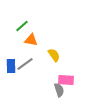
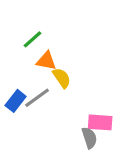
yellow semicircle: (54, 55) -> (62, 78), moved
blue rectangle: (11, 66) -> (16, 101), turned 40

